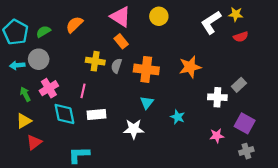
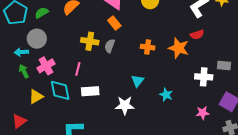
red semicircle: (241, 37) -> (197, 35), moved
cyan arrow: (17, 65) -> (21, 52), moved
orange star: (190, 67) -> (179, 48), turned 30
orange cross: (146, 69) -> (148, 47), moved, size x0.6
gray rectangle: (239, 85) -> (224, 65), turned 48
yellow triangle: (24, 121) -> (36, 97), moved
red triangle: (34, 142) -> (19, 121), moved

